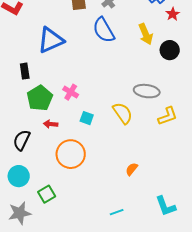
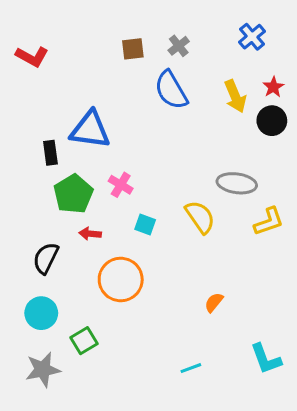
red star: (173, 14) -> (273, 87), moved
blue triangle: (51, 40) -> (90, 130), moved, turned 32

